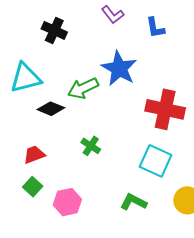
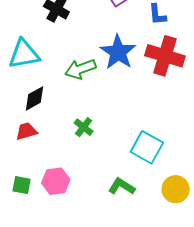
black diamond: (51, 109) -> (34, 98), moved, turned -56
red cross: (165, 109) -> (165, 56), moved
green square: (33, 187) -> (22, 185), moved, turned -36

